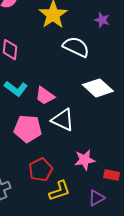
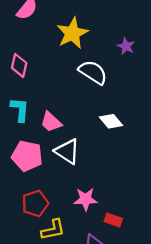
white diamond: (98, 88) -> (111, 121), size x0.7
cyan L-shape: (16, 89) -> (20, 110), turned -130

